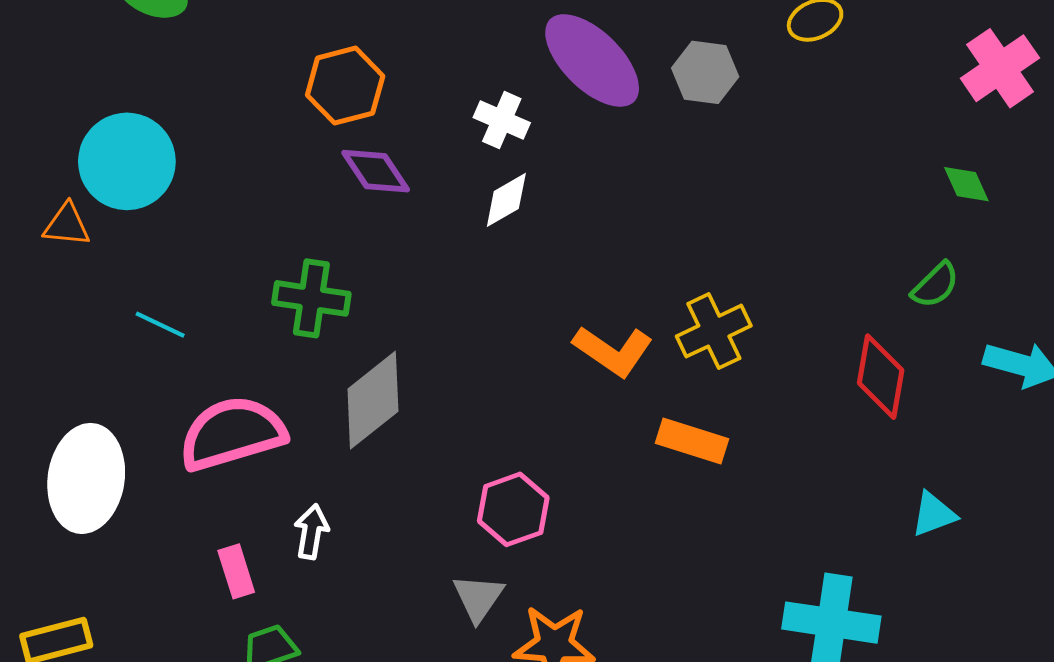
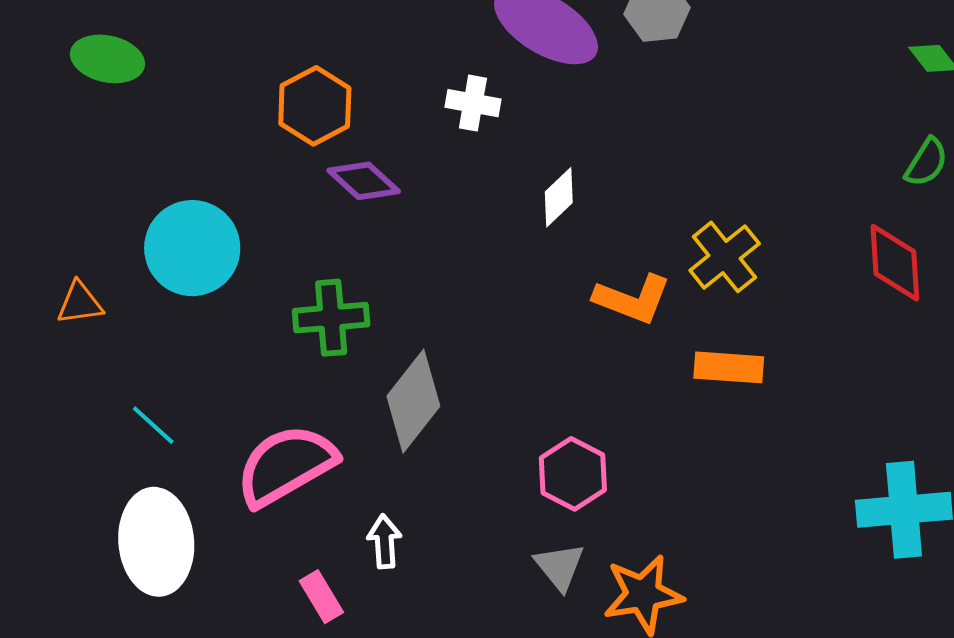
cyan circle: (127, 161) -> (192, 248), moved
white diamond: (506, 200) -> (559, 197), moved
cyan line: (160, 325) -> (153, 425), moved, turned 30

